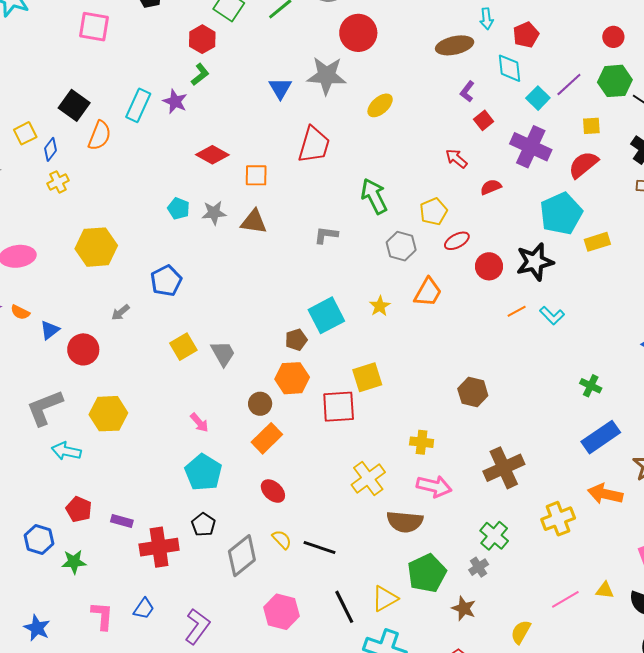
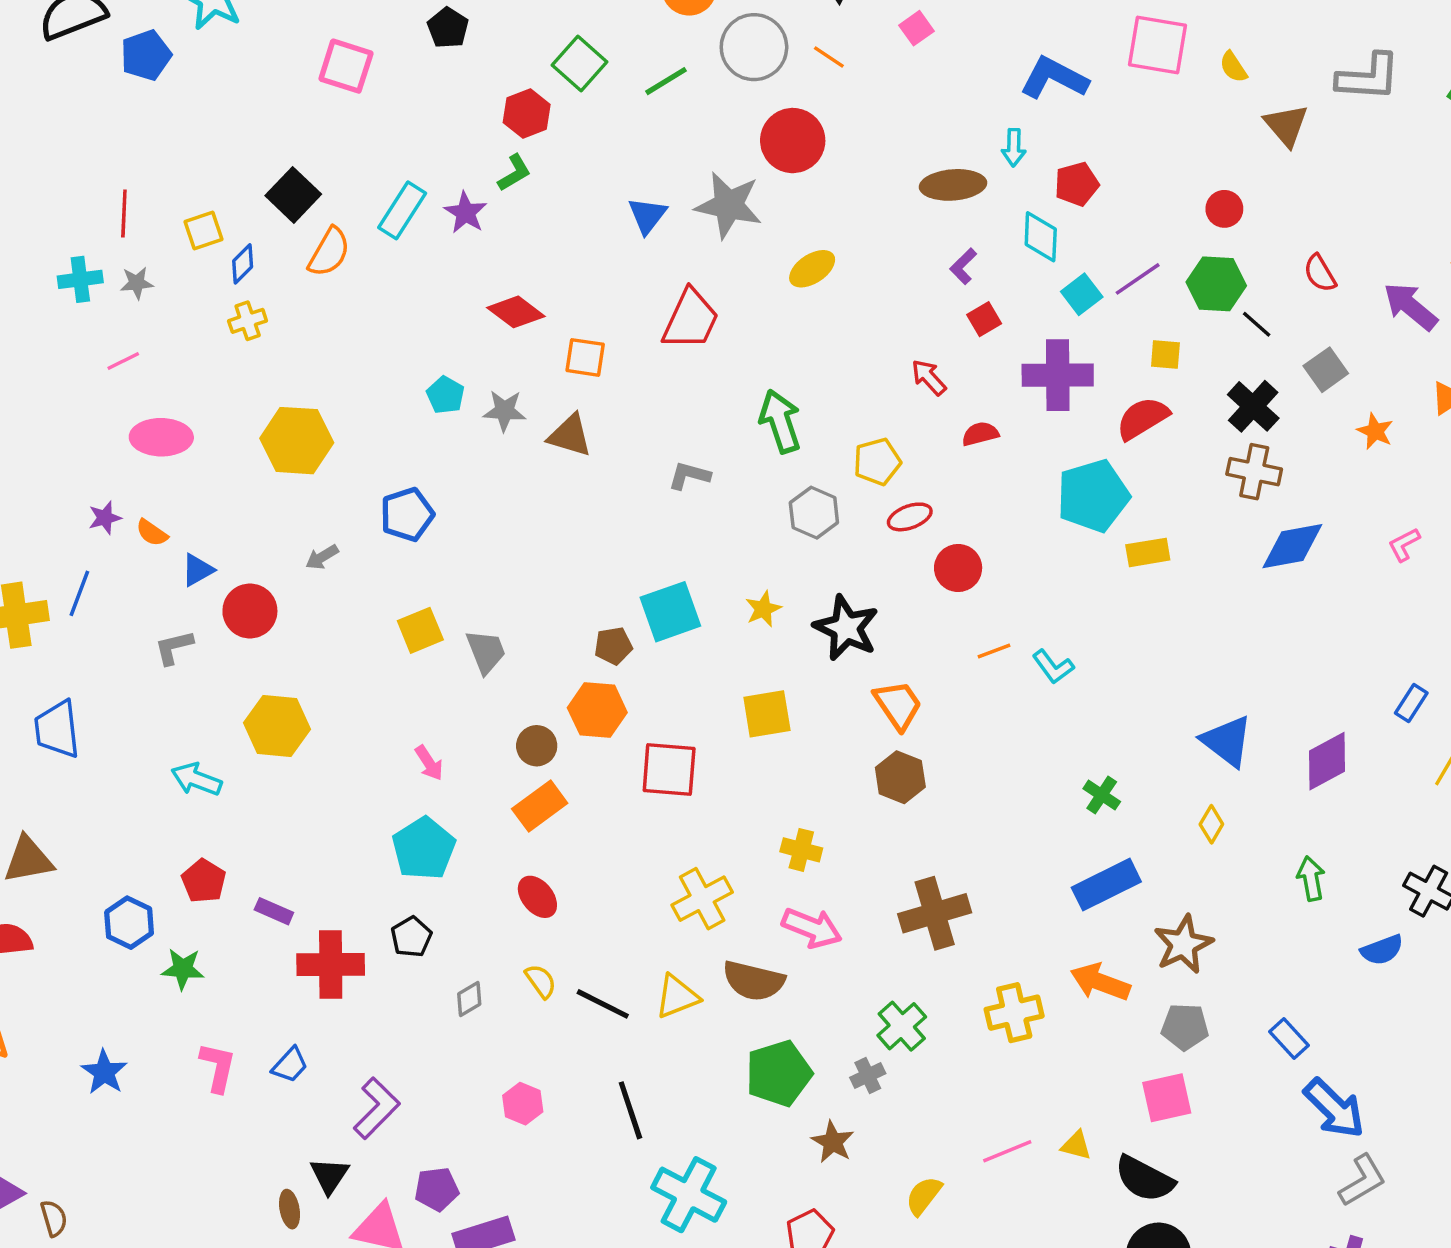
purple cross: (531, 147) -> (1058, 375), turned -33
black star: (535, 262) -> (846, 628), moved, turned 30
orange trapezoid: (428, 292) -> (898, 705), moved, turned -72
yellow square: (367, 377) -> (767, 714), moved
gray L-shape: (45, 408) -> (174, 647), moved, size x0.6
gray diamond: (242, 556) -> (469, 999), size x0.5
yellow triangle: (385, 599) -> (677, 997), moved
pink hexagon: (281, 612) -> (523, 1104), size x0.7

